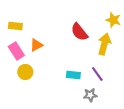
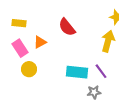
red semicircle: (79, 32) -> (67, 27), moved
cyan rectangle: (73, 75) -> (77, 72), size x1.5

